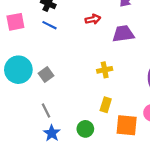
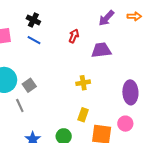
red arrow: (93, 19) -> (74, 36), turned -56
gray line: (46, 111) -> (20, 105), moved

